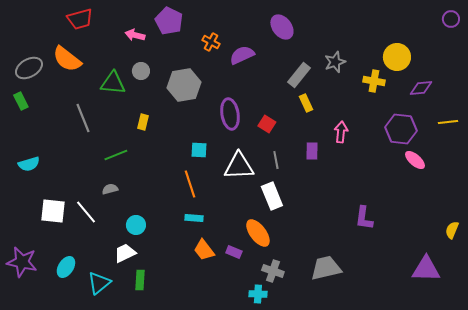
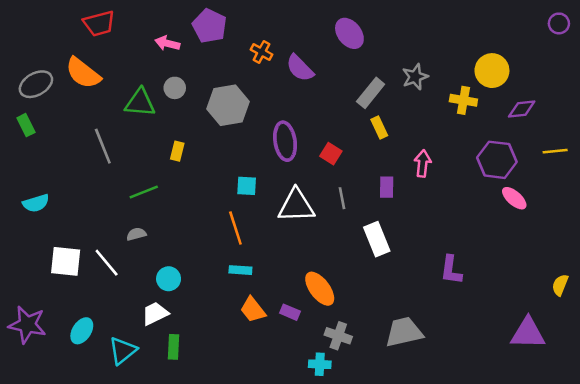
purple semicircle: (242, 55) -> (300, 68), turned -110
white rectangle: (272, 196) -> (377, 239), moved

